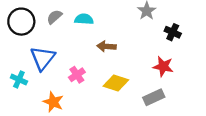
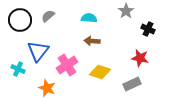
cyan semicircle: (84, 19) -> (89, 18), moved
pink cross: (77, 75) -> (67, 65), size x1.5

